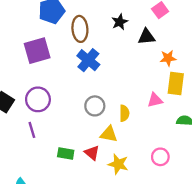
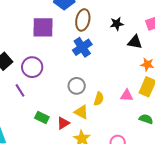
purple line: (32, 130) -> (20, 90), turned -32
red triangle: (92, 153) -> (63, 123), turned 32

